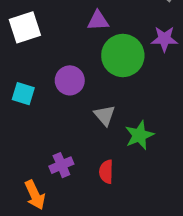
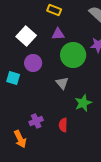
white square: (25, 27) -> (26, 36), moved, turned -30
purple circle: (70, 80) -> (33, 63), moved
gray triangle: (105, 115) -> (62, 83), moved

